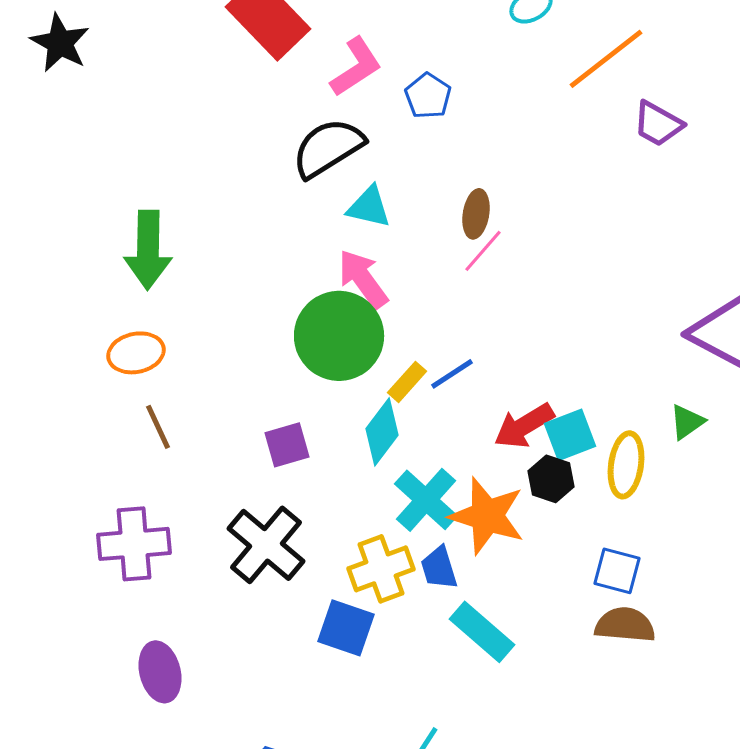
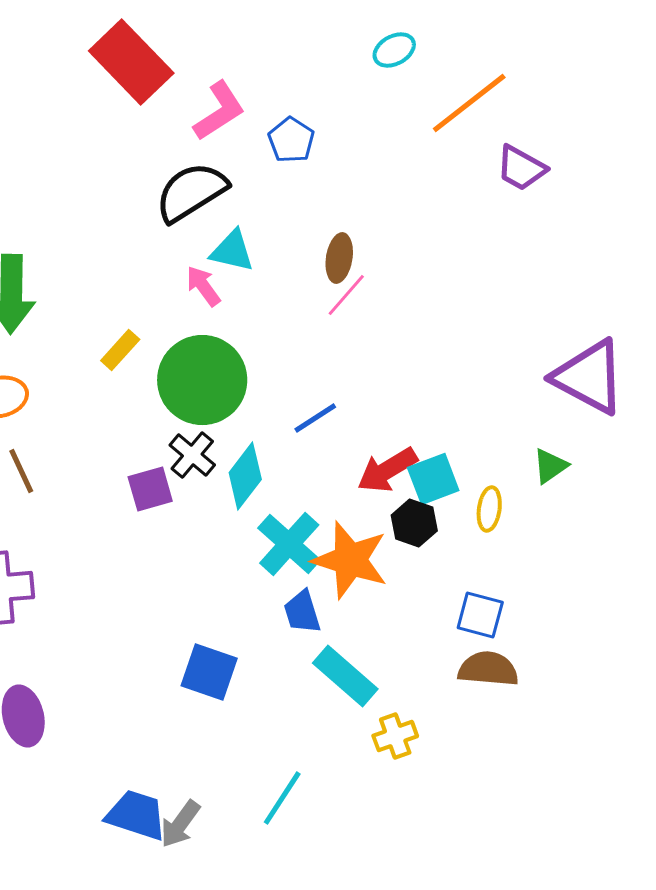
pink arrow: (363, 279) -> (203, 286), moved, size x0.7
yellow rectangle: (407, 382) -> (120, 350), moved
yellow ellipse: (626, 465) -> (489, 509), size x0.7
black cross: (266, 545) -> (192, 455), moved, size x0.6
yellow cross: (381, 569) -> (395, 736), moved, size x0.7

